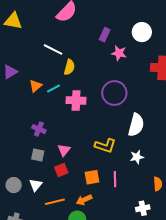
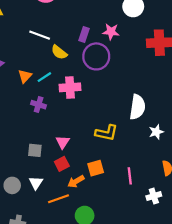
purple rectangle: (105, 35) -> (84, 34), moved
yellow semicircle: (69, 67) -> (59, 52), turned 119
purple circle: (114, 93) -> (96, 56), moved
purple cross: (39, 129) -> (39, 105), moved
white star: (137, 157) -> (156, 132), moved
pink line: (115, 179) -> (130, 176), moved
orange arrow: (84, 200) -> (76, 181), moved

